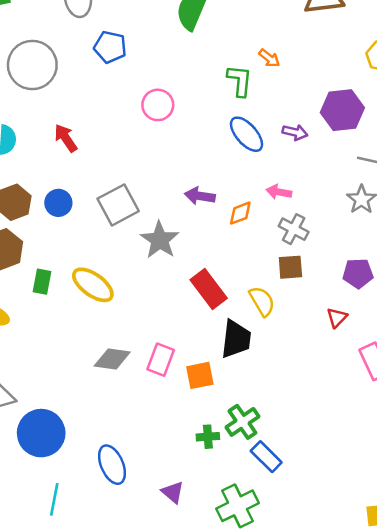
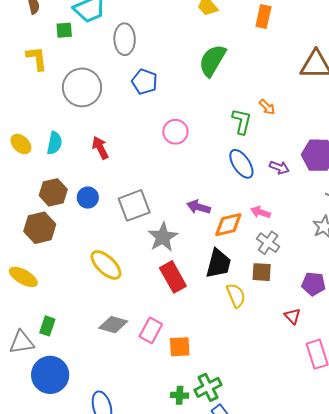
orange diamond: (240, 213) -> (228, 225), size x1.4
green rectangle: (42, 282) -> (47, 326), moved
red rectangle: (209, 289) -> (173, 277), moved
red triangle: (337, 318) -> (292, 316), turned -36
black trapezoid: (236, 339) -> (218, 264), moved

